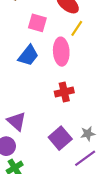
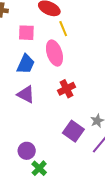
yellow line: (77, 28) -> (63, 29), turned -42
purple triangle: (17, 121) -> (26, 94), moved

